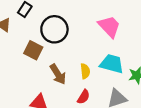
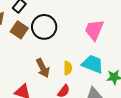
pink trapezoid: (109, 26) -> (94, 30), turned -120
brown square: (33, 50) -> (19, 30), moved

